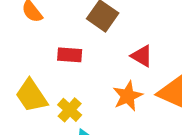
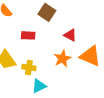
yellow cross: (70, 110) -> (29, 67), turned -32

